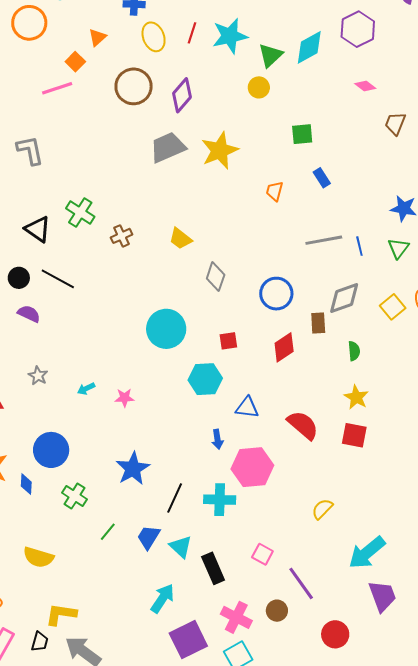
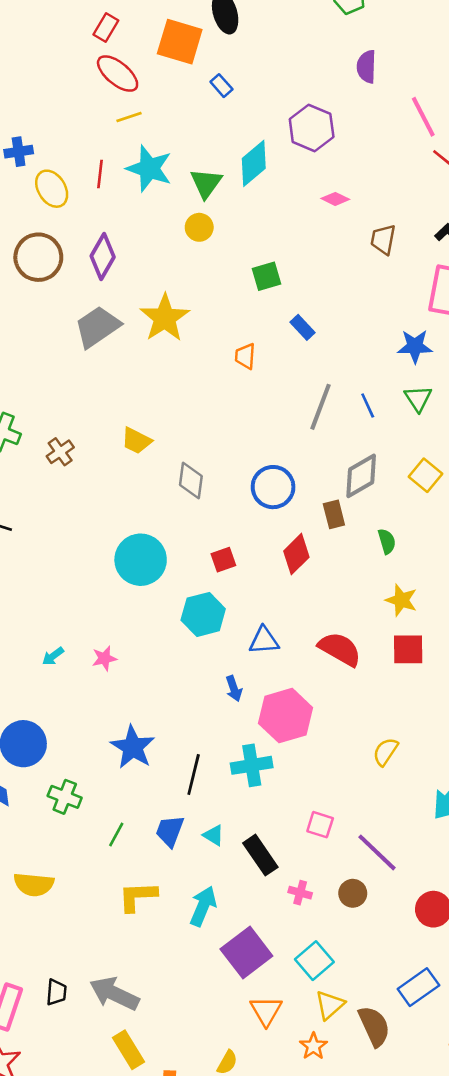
cyan star: (230, 36) -> (149, 169), turned -30
gray line: (324, 240) -> (321, 407), turned -48
cyan triangle: (181, 547) -> (214, 835), size x0.7
yellow L-shape: (61, 614) -> (138, 896), moved
pink cross: (236, 617) -> (300, 893), moved, size x0.6

